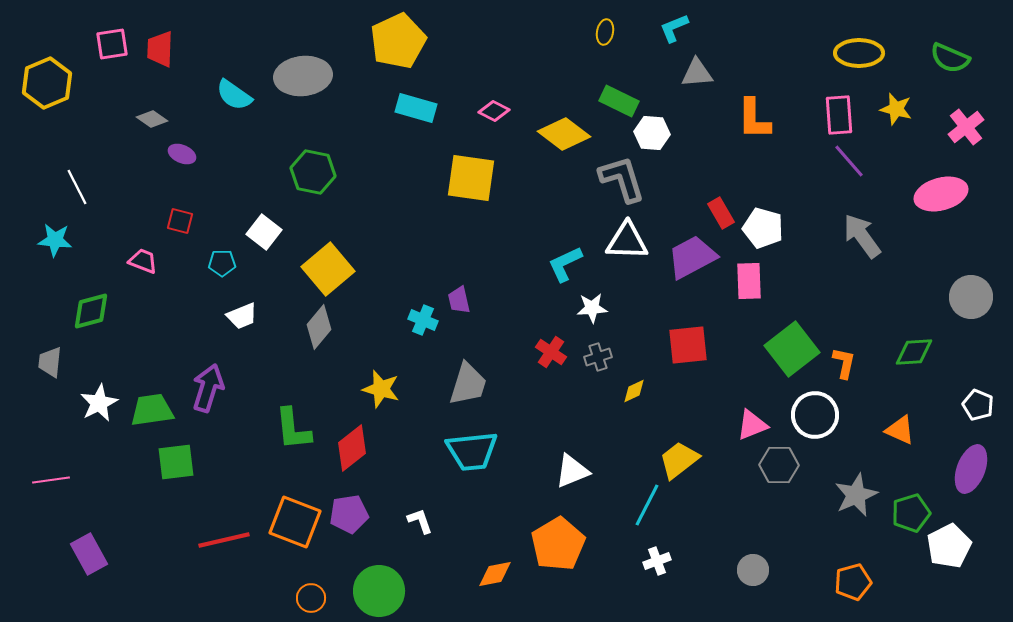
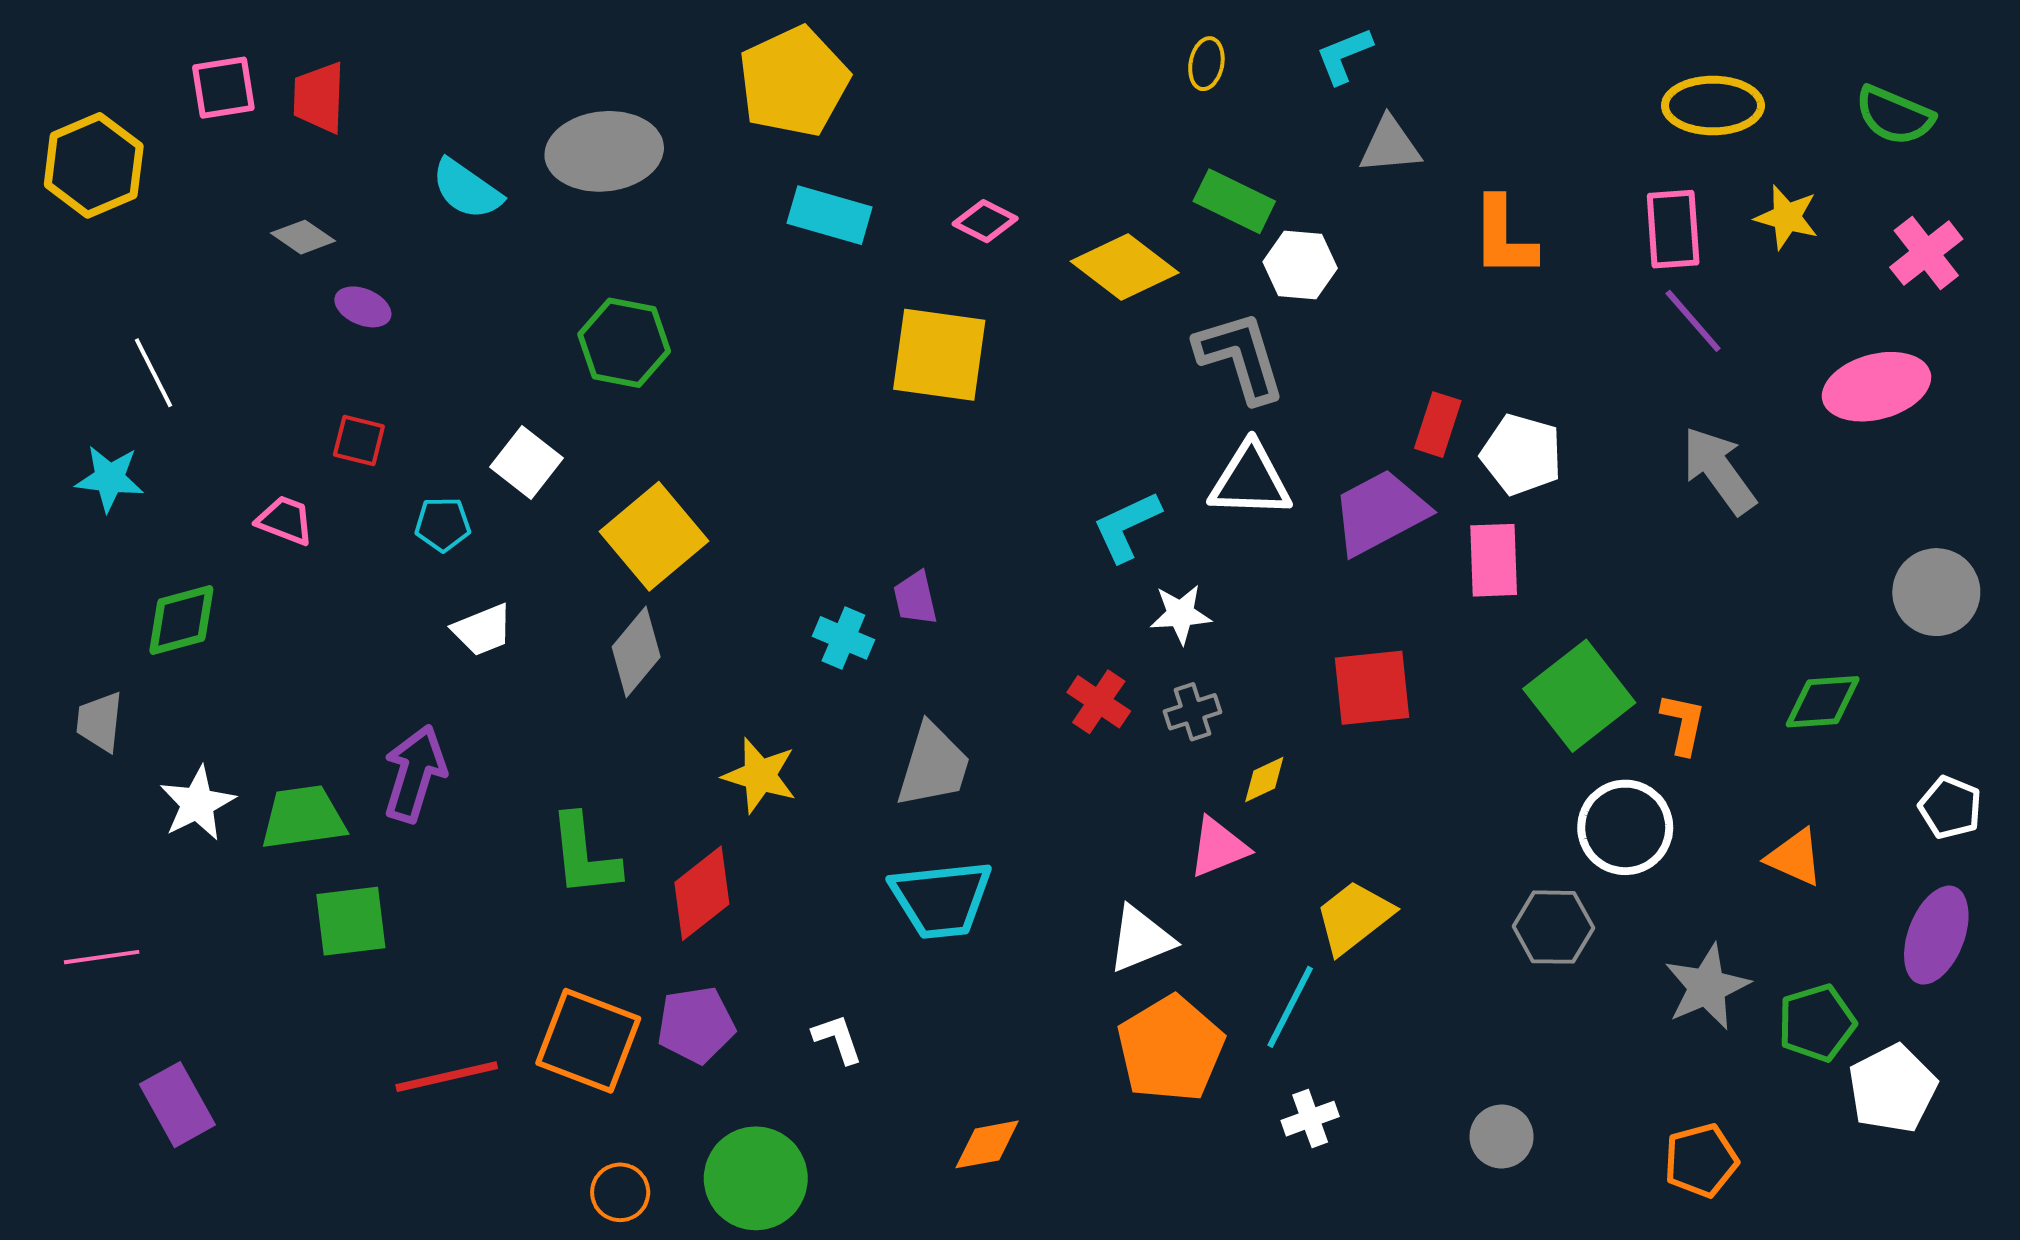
red rectangle: (721, 213) -> (1438, 425), turned 48
pink triangle: (752, 425) -> (1218, 847), moved
orange pentagon: (558, 544) -> (1171, 1049), moved

